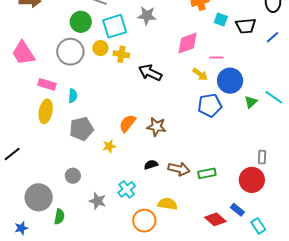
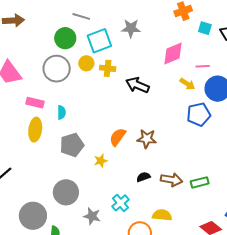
gray circle: (73, 176) -> (66, 192), size x1.6

